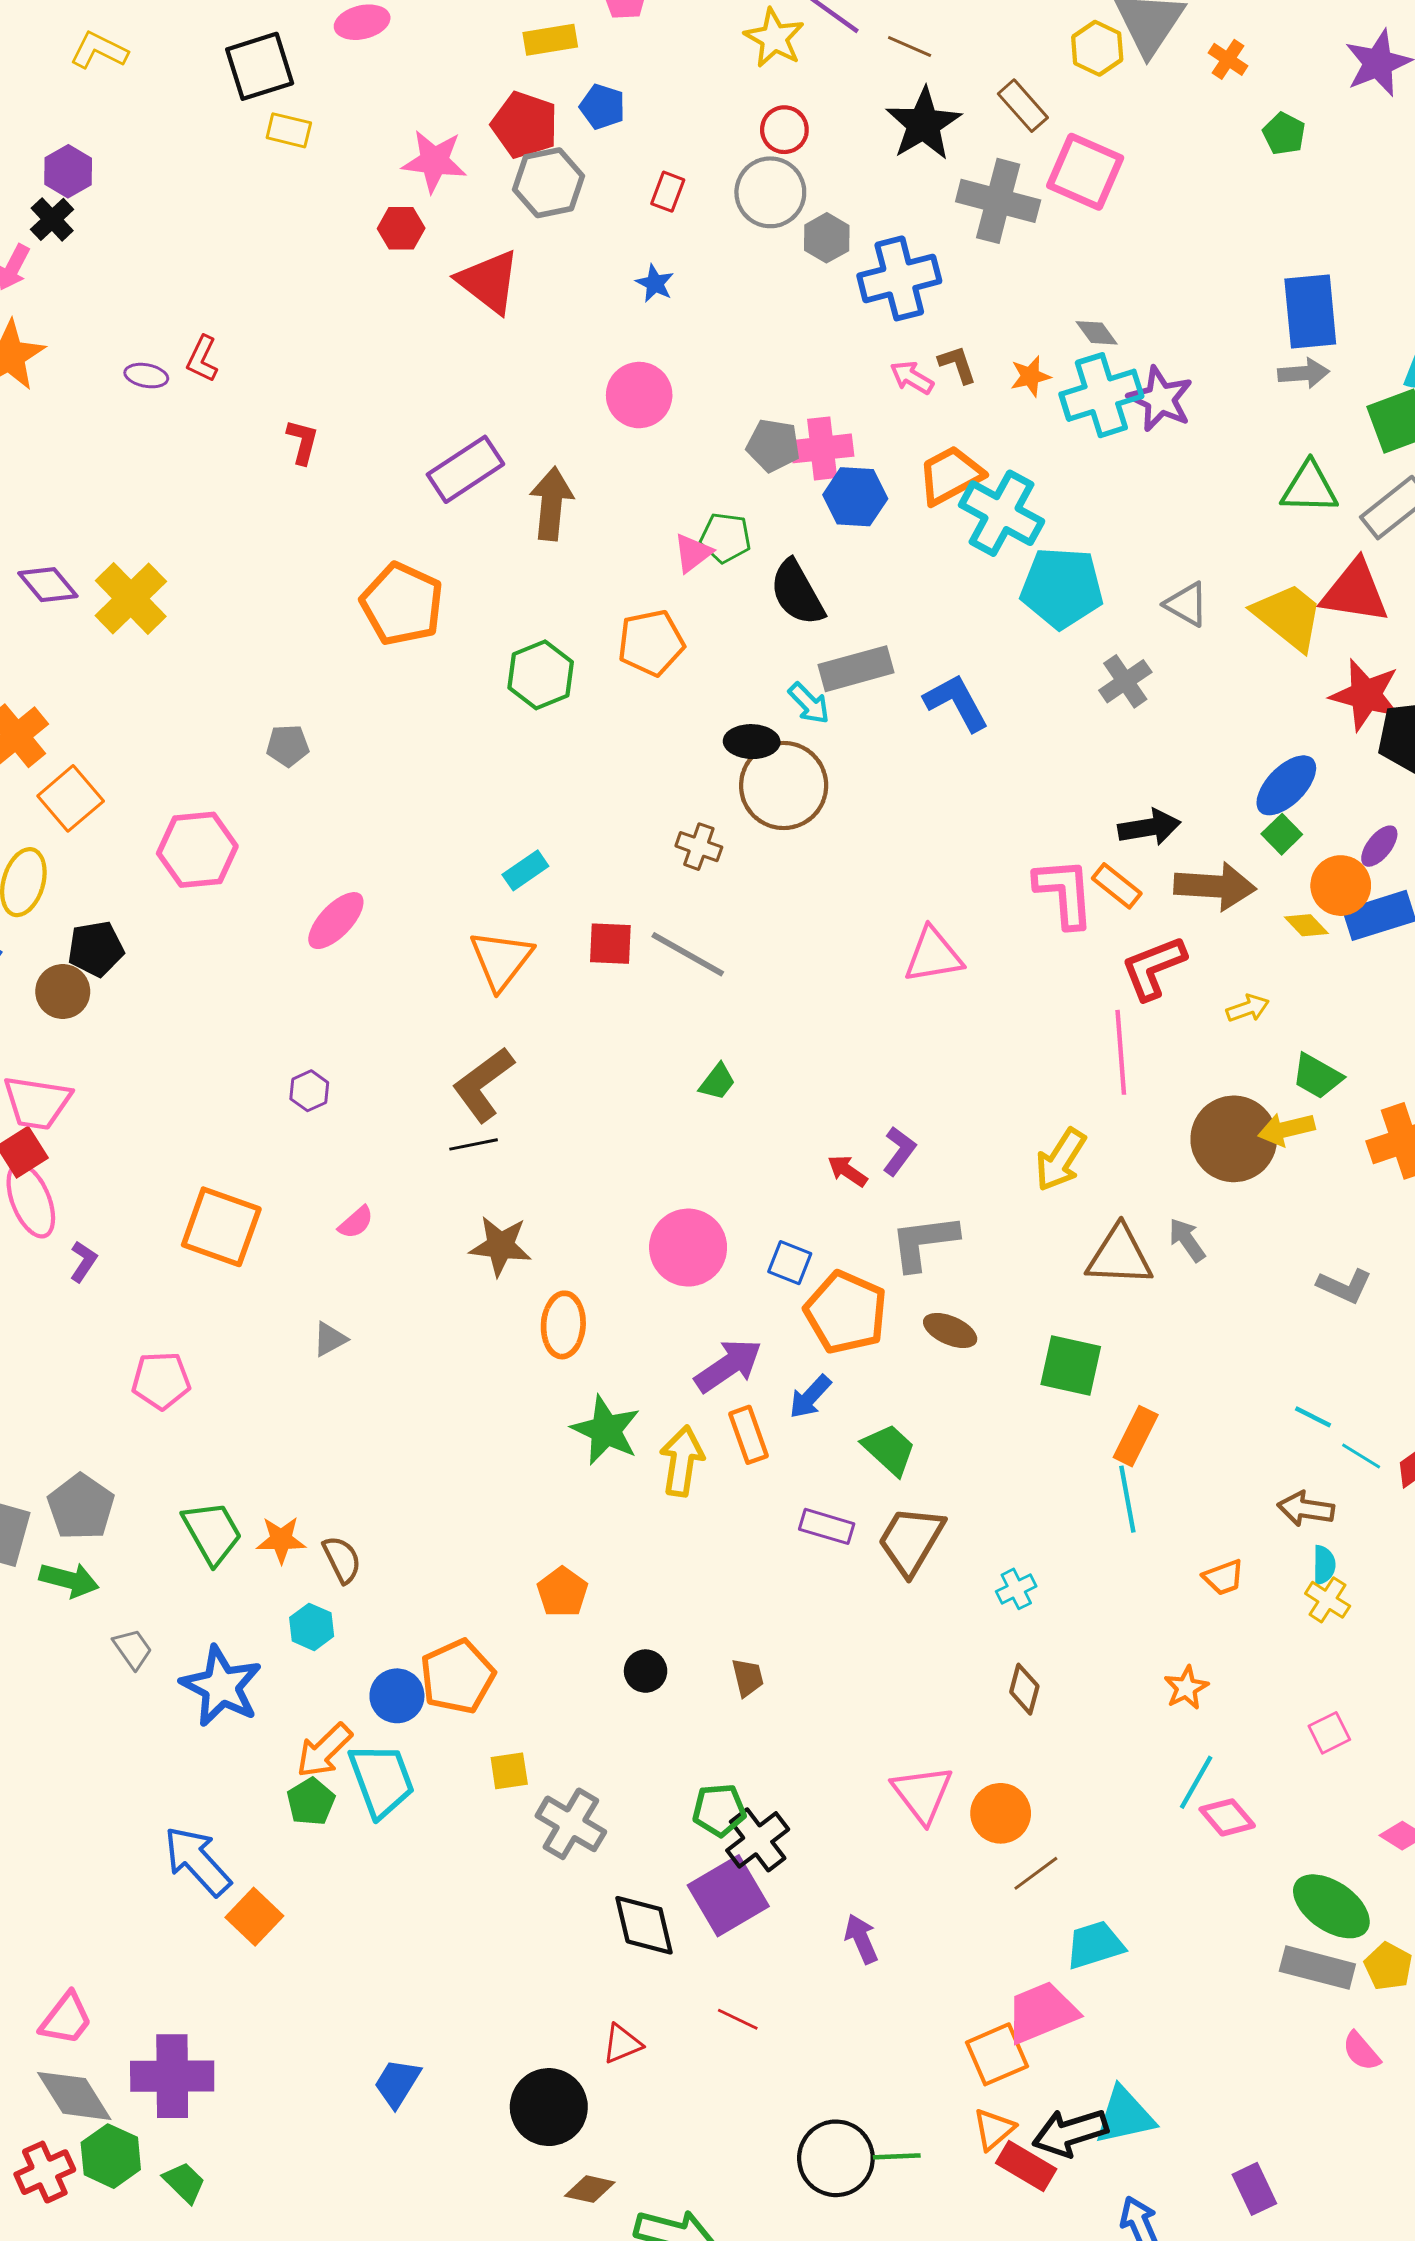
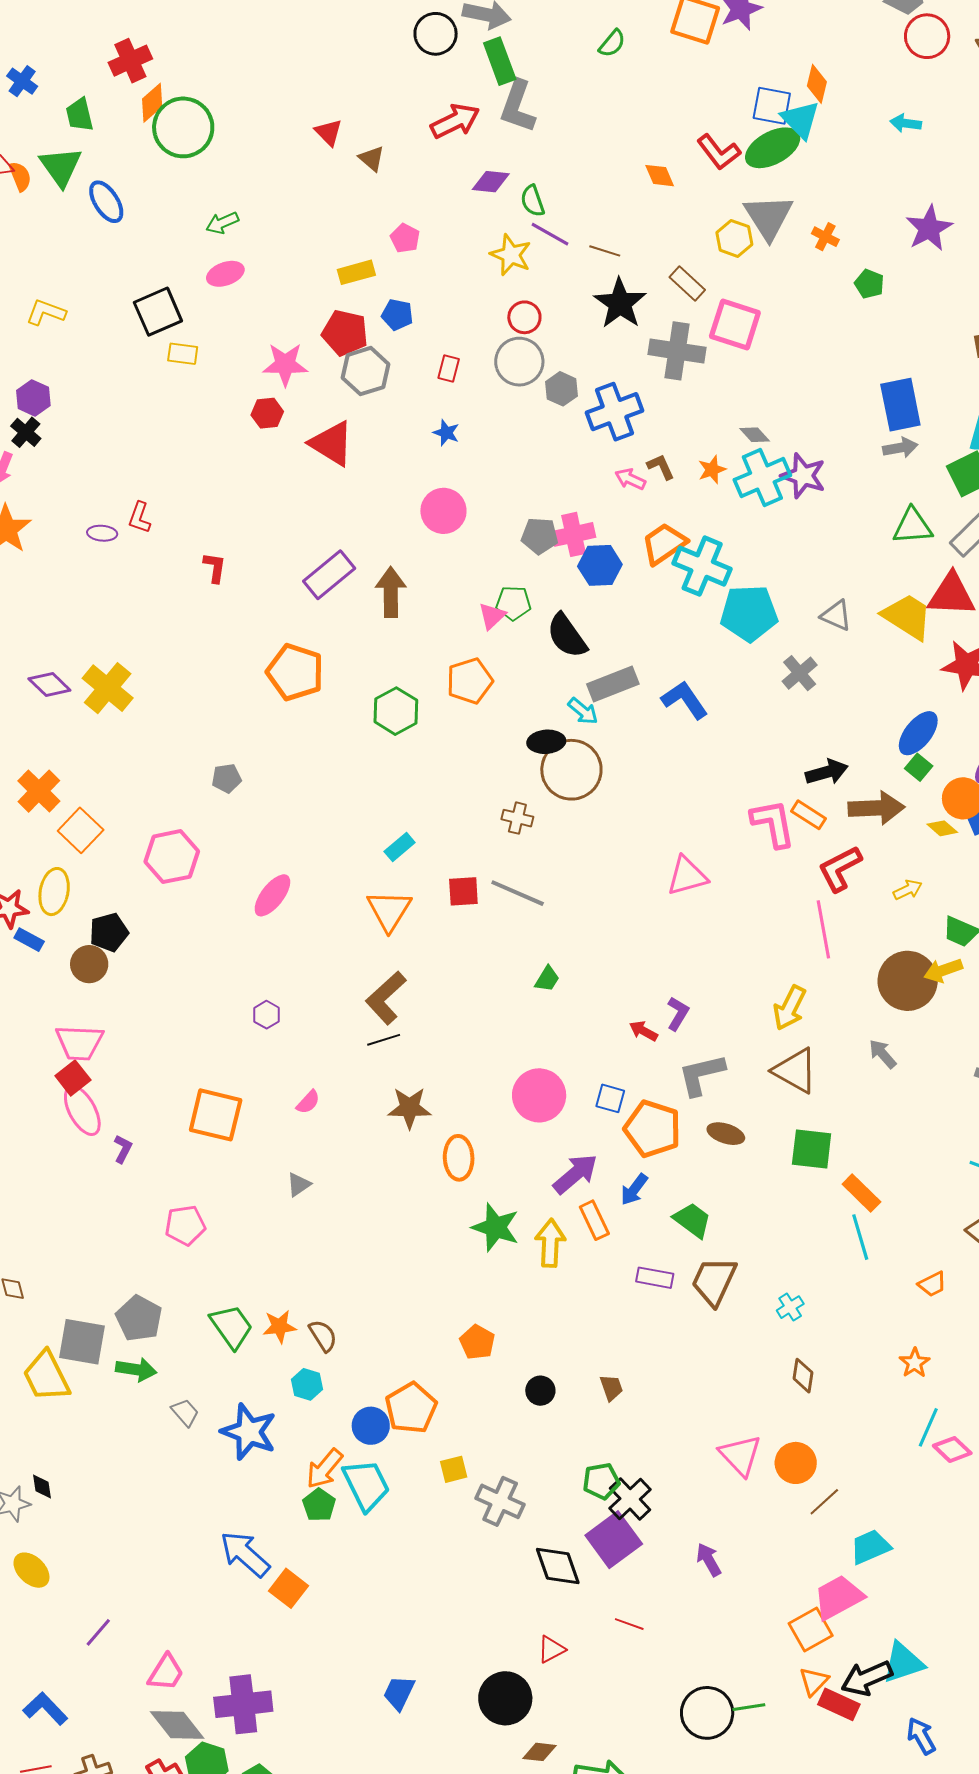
brown triangle: (1119, 1256) -> (795, 1071), moved, turned 33
orange rectangle: (1136, 1436) -> (861, 1193), turned -66

